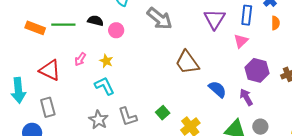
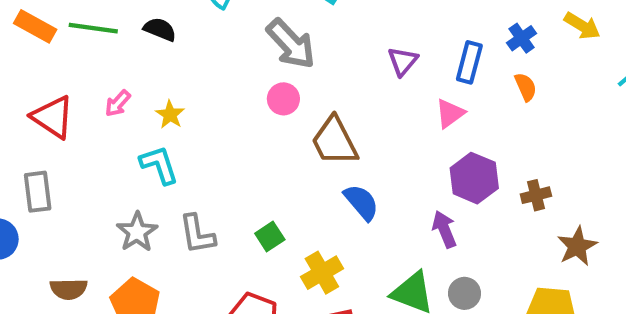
purple triangle: (215, 19) -> (403, 61), size x0.7
orange semicircle: (275, 23) -> (526, 87), turned -32
pink circle: (116, 30) -> (283, 99), moved
blue semicircle: (217, 89) -> (361, 202), moved

